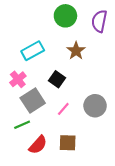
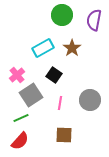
cyan rectangle: (33, 51) -> (43, 48), moved
pink line: (63, 109) -> (60, 103), turned -32
red semicircle: (38, 145) -> (20, 141), moved

